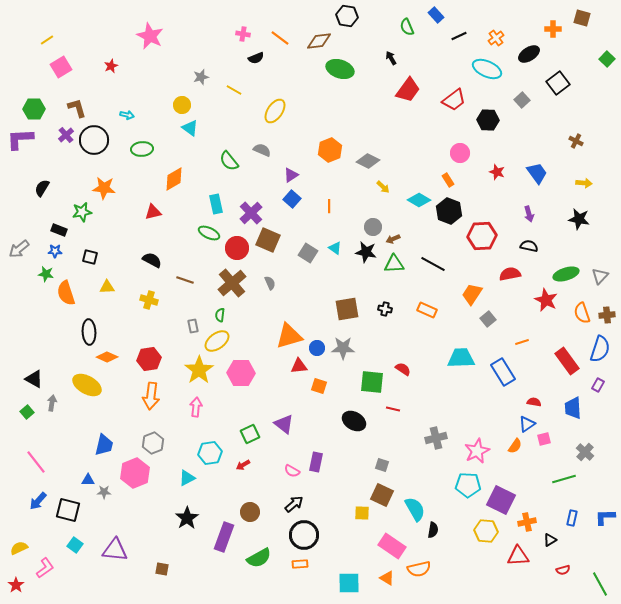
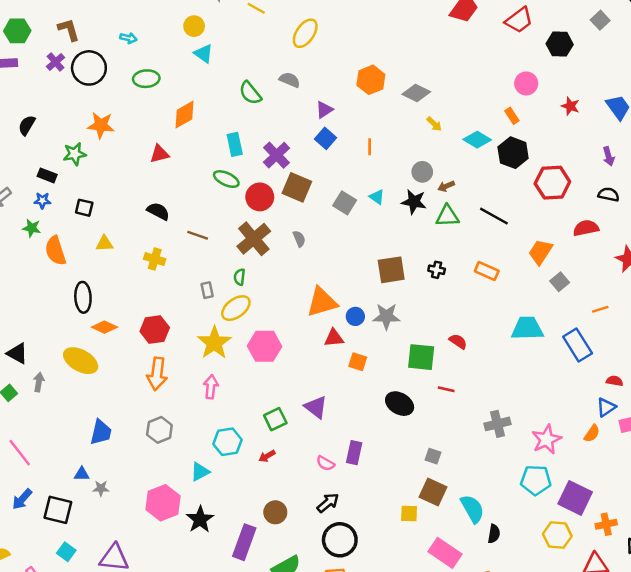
pink hexagon: (135, 473) -> (163, 503), moved

